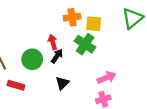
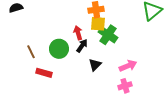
yellow square: (94, 24) -> (98, 24), moved
black triangle: (62, 83) -> (95, 65), moved

